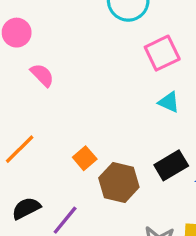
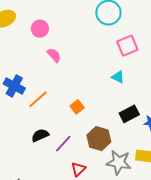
cyan triangle: (169, 102) -> (118, 77), moved
brown hexagon: (119, 183) -> (99, 139), moved

